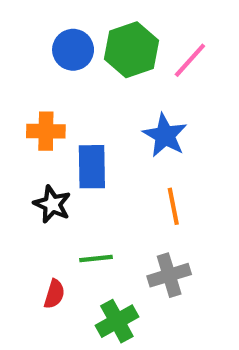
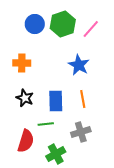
blue rectangle: (92, 167) -> (56, 101), moved
red semicircle: (54, 294) -> (26, 141), size x1.6

